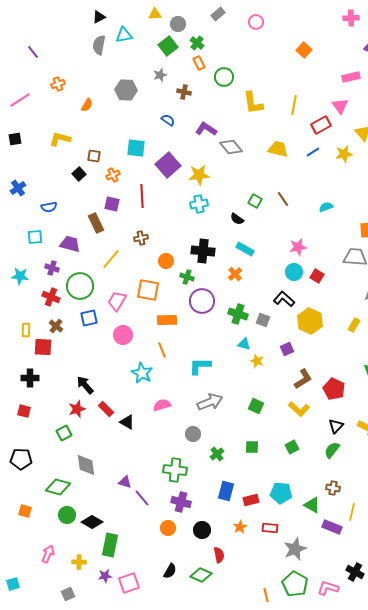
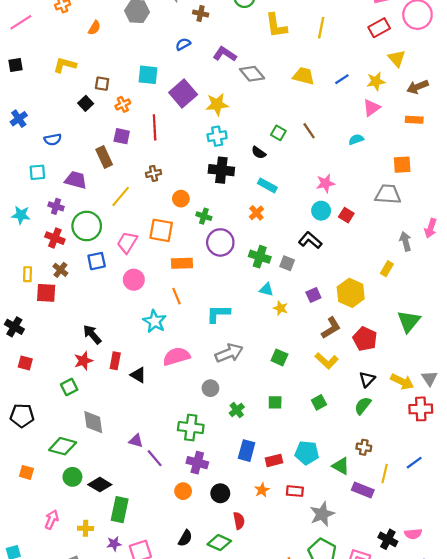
pink triangle: (340, 106) -> (371, 108), moved, turned 30
blue semicircle: (168, 120) -> (183, 44), turned -64
red rectangle: (321, 125) -> (379, 28), moved
black cross: (203, 251) -> (221, 170), moved
yellow hexagon: (310, 321) -> (351, 293), moved
black cross: (30, 378) -> (14, 327), moved, turned 30
pink semicircle: (162, 405) -> (176, 356), size x1.4
red rectangle: (106, 409) -> (115, 361), turned 56

